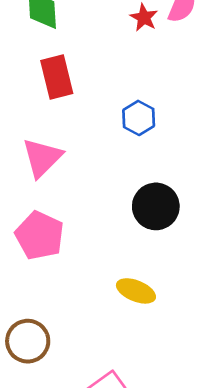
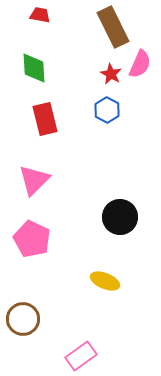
blue hexagon: (139, 118) -> (107, 110), moved

